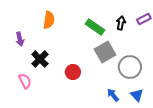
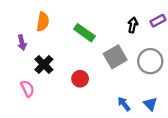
orange semicircle: (49, 20) -> (43, 22), moved
green rectangle: (95, 27) -> (84, 33), moved
gray circle: (130, 67) -> (150, 61), moved

